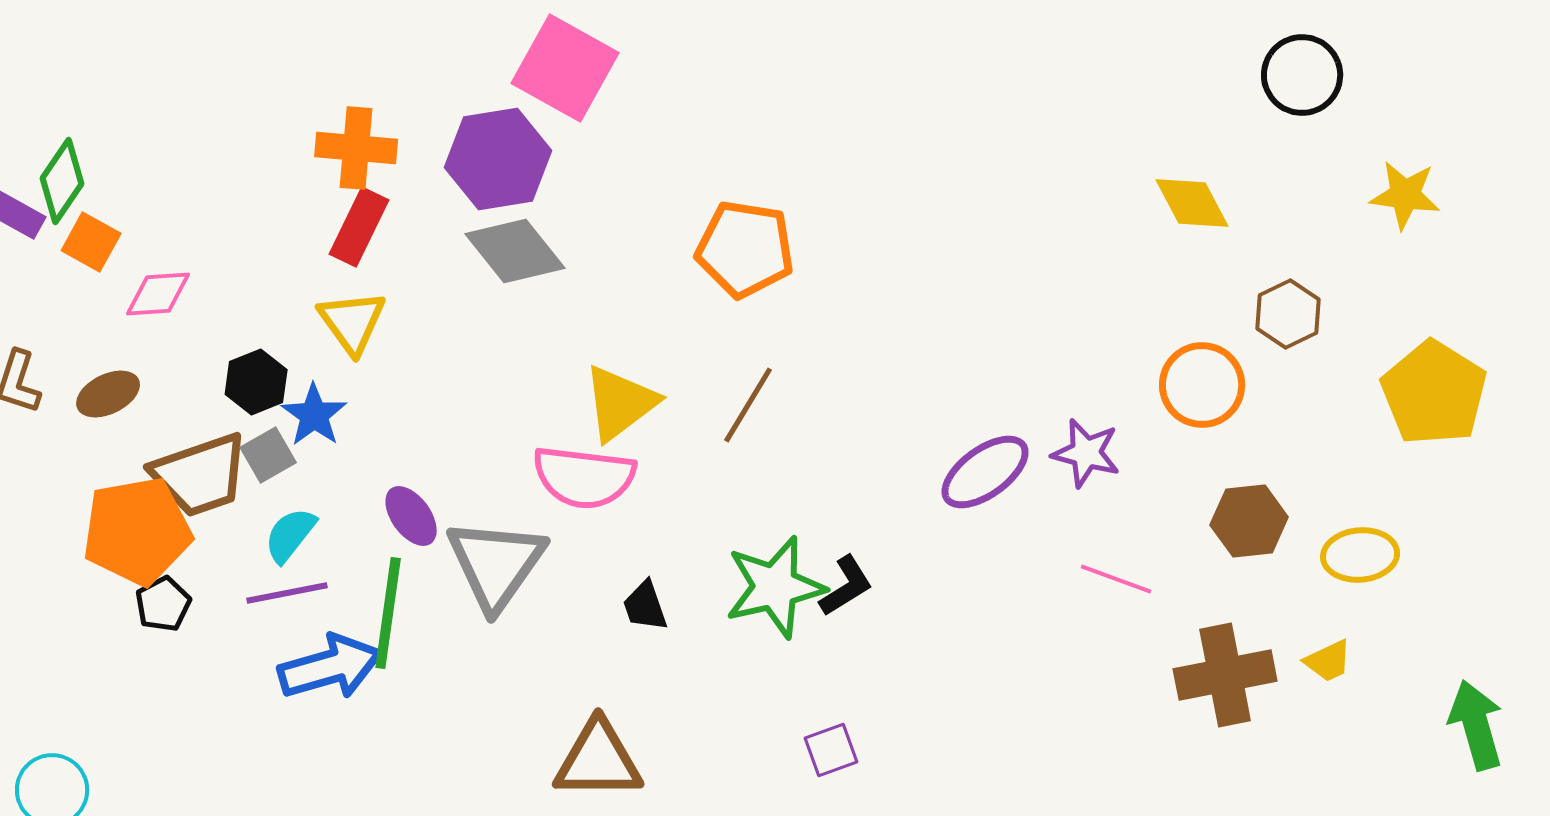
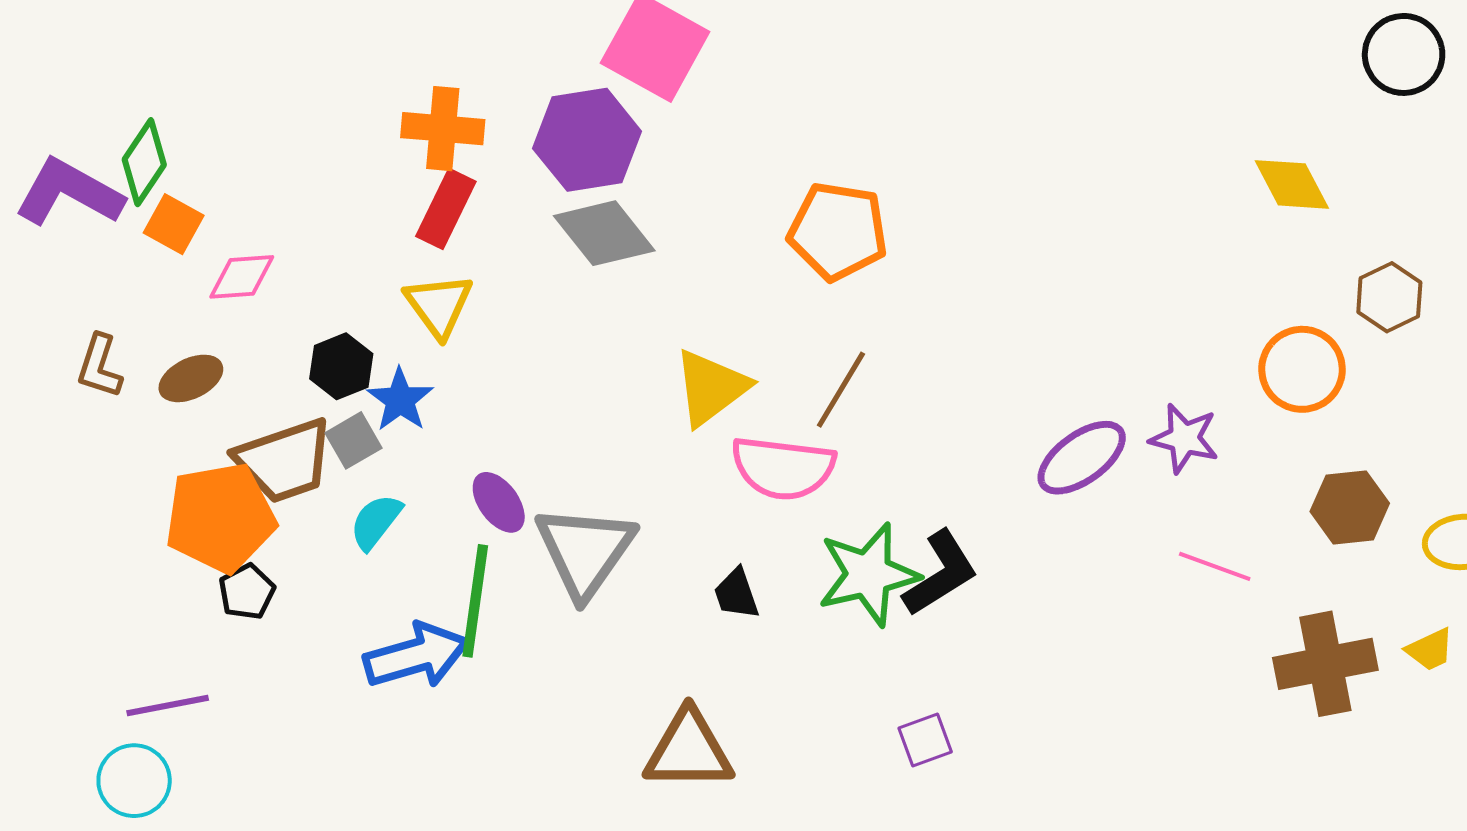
pink semicircle: (584, 477) -> (783, 468), moved
black L-shape: (846, 586) -> (940, 573), size x1.4
purple line: (287, 593) -> (168, 705), moved

